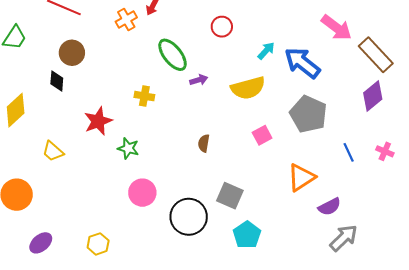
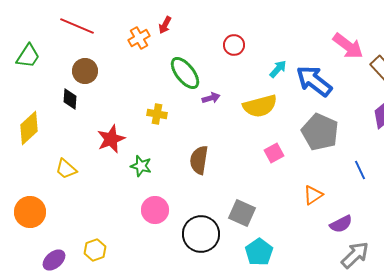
brown semicircle: (204, 143) -> (199, 160), moved, size x1.6
orange triangle: (301, 178) -> (313, 195), size x0.7
yellow hexagon: (98, 244) -> (95, 250), moved

